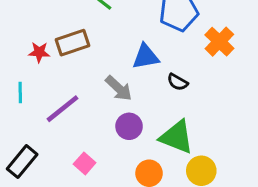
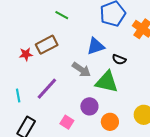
cyan line: (20, 93) -> (18, 96), moved
purple circle: (129, 126) -> (89, 106), moved
green triangle: (177, 137) -> (107, 82), moved

